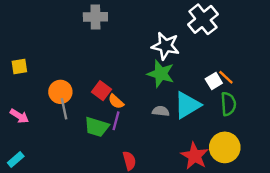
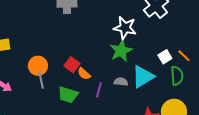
green star: (161, 74) -> (121, 51), turned 30
orange line: (226, 77) -> (184, 56), moved
purple line: (116, 121) -> (99, 90), moved

